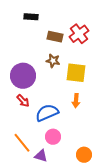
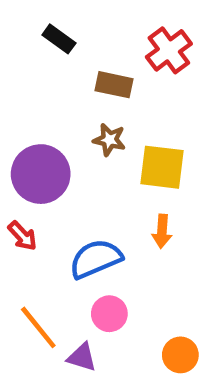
black rectangle: (31, 17) -> (59, 39), turned 32
red cross: (79, 34) -> (169, 50), moved
red arrow: (23, 101) -> (22, 236), moved

